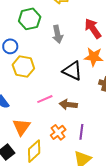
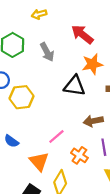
pink line: (45, 99) -> (56, 137), moved
brown arrow: (68, 105) -> (93, 121), moved

